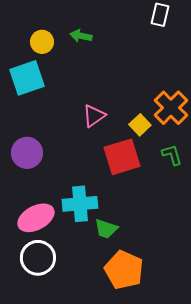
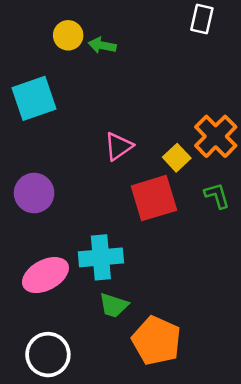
yellow circle: (42, 42) -> (68, 35), moved
green trapezoid: (106, 229) -> (114, 305), moved
white circle: (38, 258) -> (48, 355), moved

